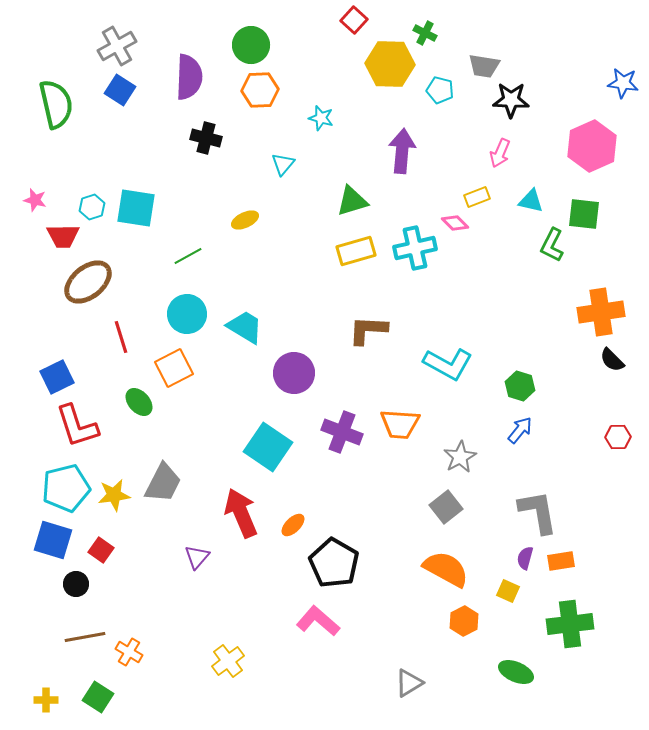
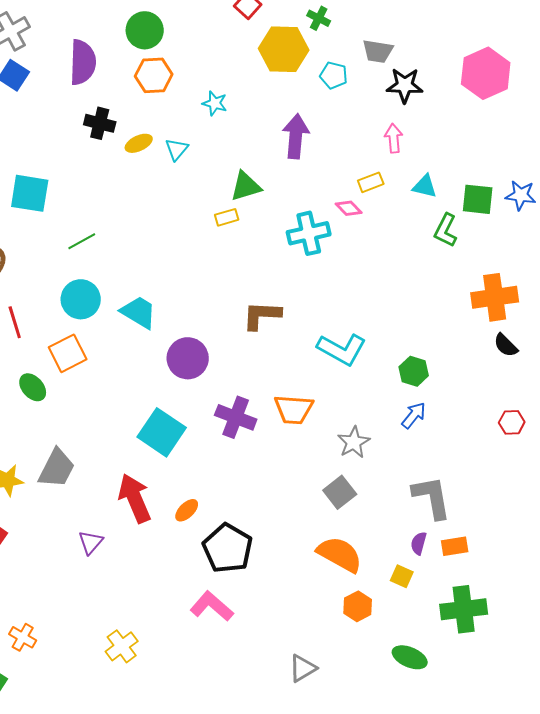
blue star: (623, 83) -> (521, 195), moved
pink hexagon: (592, 146) -> (486, 73), moved
pink arrow: (500, 153) -> (394, 138), turned 152
yellow ellipse: (245, 220) -> (139, 143), moved
yellow rectangle: (356, 251) -> (227, 217), moved, size x0.6

